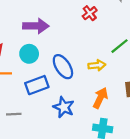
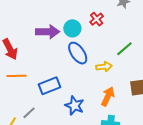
cyan circle: (29, 54) -> (72, 28), moved
blue ellipse: (63, 67) -> (78, 53), moved
gray line: (14, 114) -> (29, 113), turned -40

